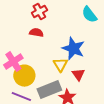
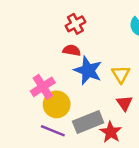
blue star: (73, 49) -> (88, 70), moved
yellow triangle: (60, 65) -> (121, 74), moved

